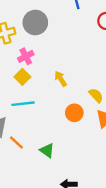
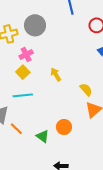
orange circle: (74, 113) -> (64, 127), moved

